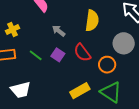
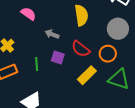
green line: (36, 55) -> (37, 64), turned 64
yellow rectangle: (80, 91) -> (87, 75), moved

